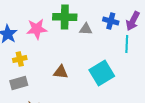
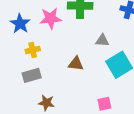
gray triangle: (86, 29) -> (102, 41), moved

